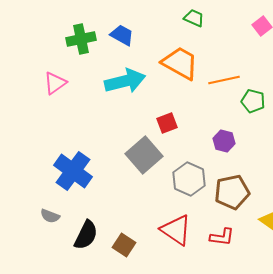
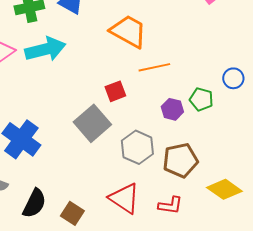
orange line: (224, 80) -> (154, 67), moved
cyan arrow: (125, 81) -> (45, 49), moved
green pentagon: (253, 101) -> (201, 99), moved

